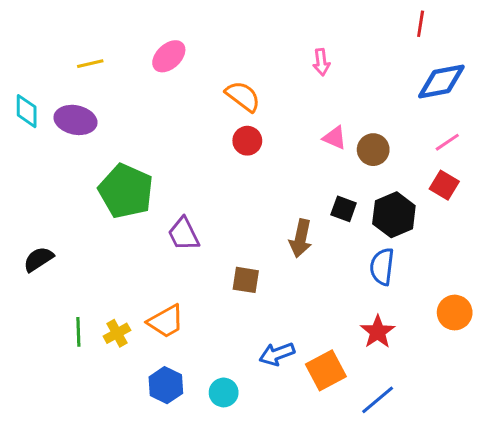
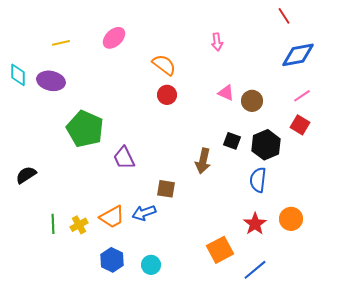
red line: (421, 24) -> (284, 16), turned -42
orange circle: (455, 313) -> (291, 219), moved
blue arrow: (277, 354) -> (144, 213), moved

